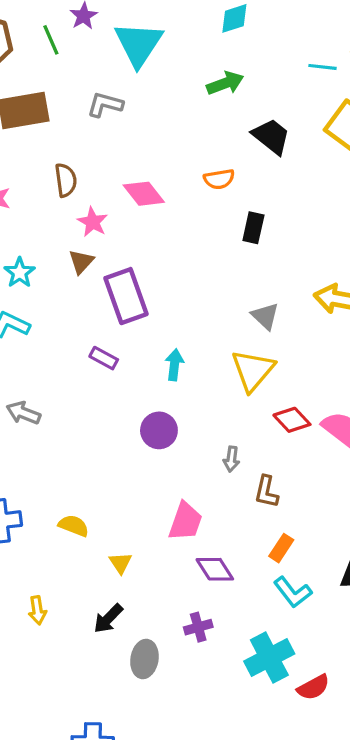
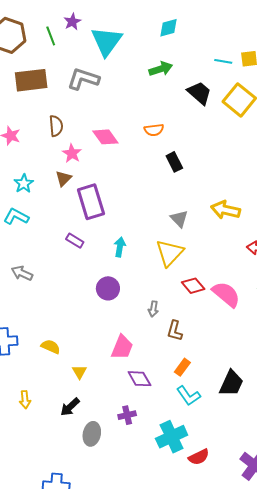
gray L-shape: (105, 105) -> (83, 79), size x1.4
black trapezoid: (271, 136) -> (199, 93), moved
black rectangle: (253, 228) -> (174, 162), turned -42

